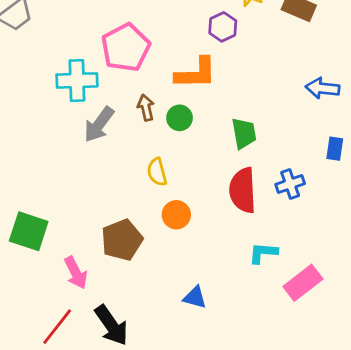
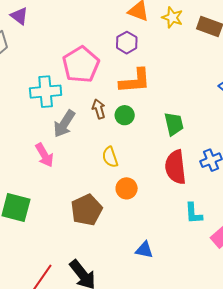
purple hexagon: (223, 27) -> (127, 43), moved
cyan L-shape: (263, 253) -> (194, 213), turned -95
pink arrow: (76, 273) -> (44, 155), moved

